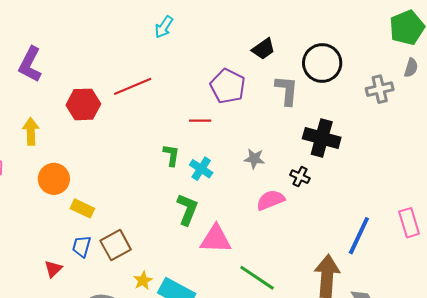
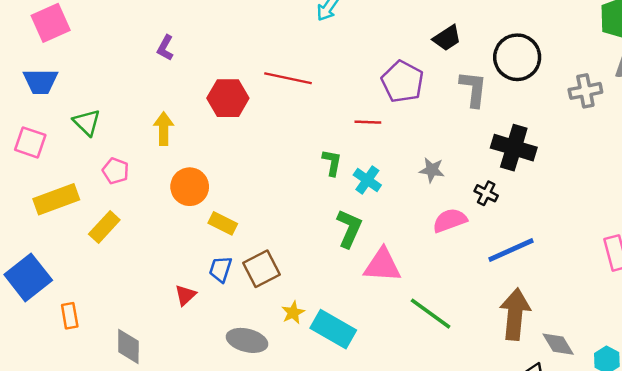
purple L-shape: (30, 64) -> (165, 48), size x0.6
red line: (133, 86) -> (288, 78), turned 33
blue line: (359, 236) -> (511, 250), moved, turned 39

